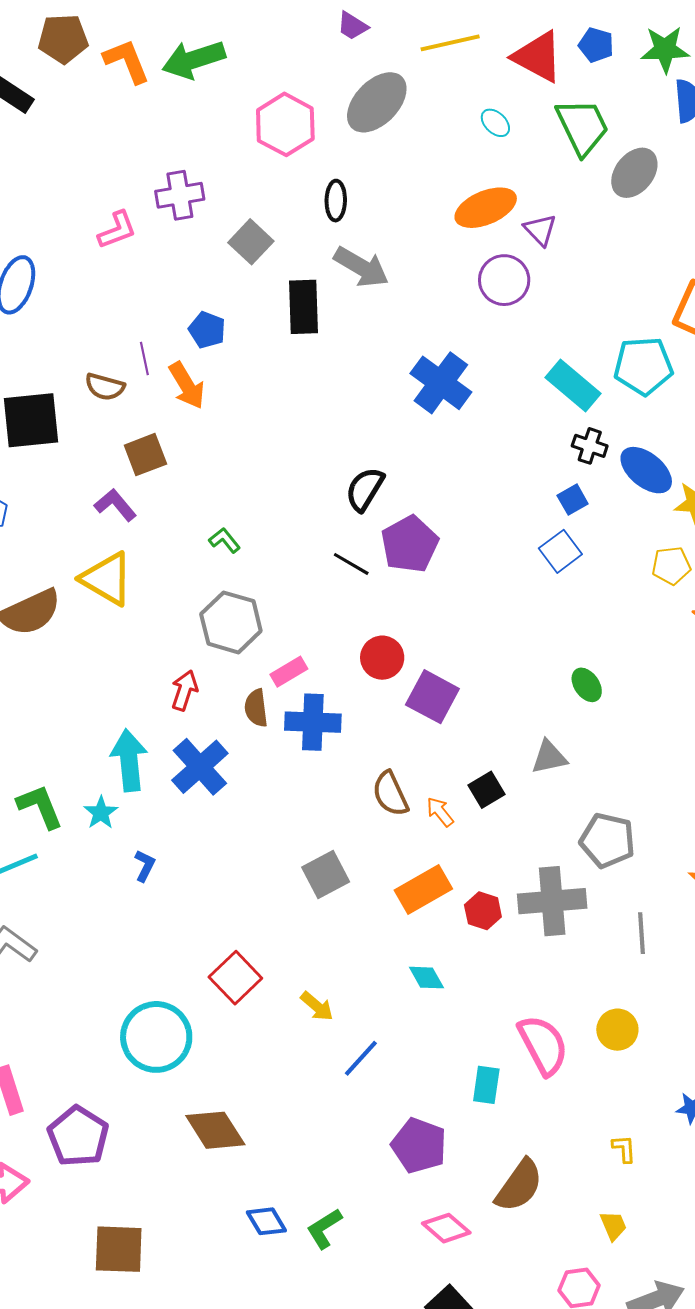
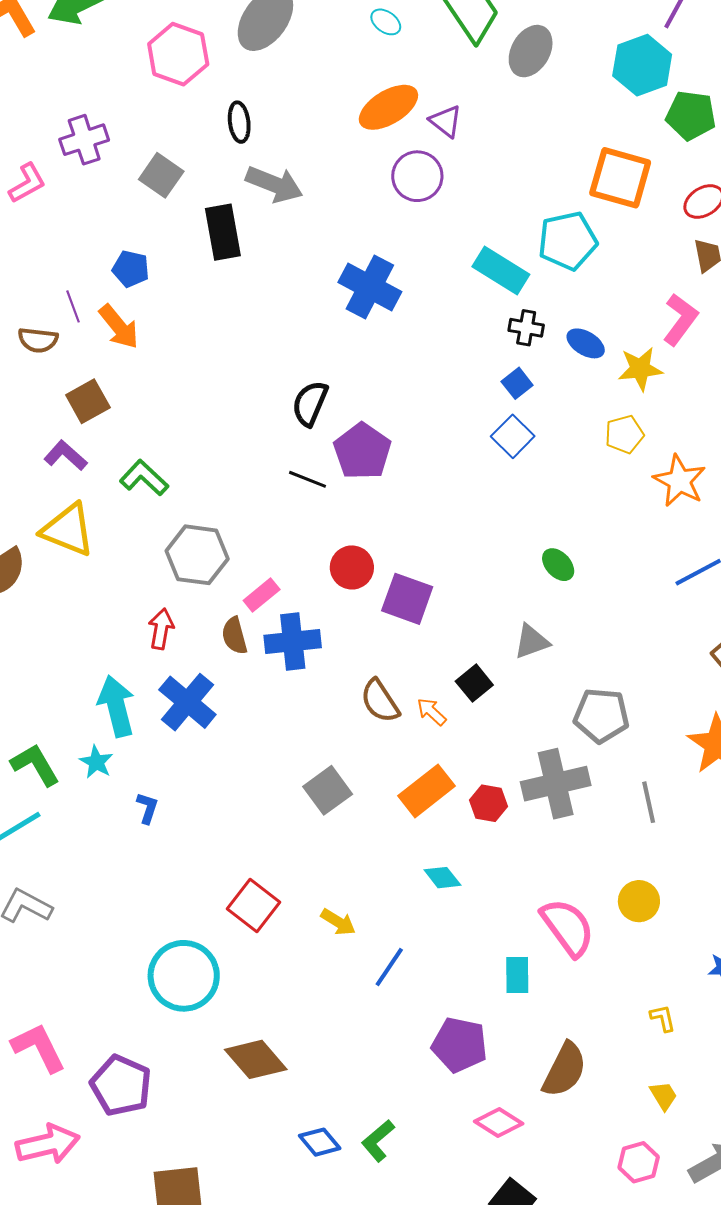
blue ellipse: (646, 470) -> (586, 343), size x0.7
green L-shape: (225, 540) -> (144, 478), moved, size x1.5

